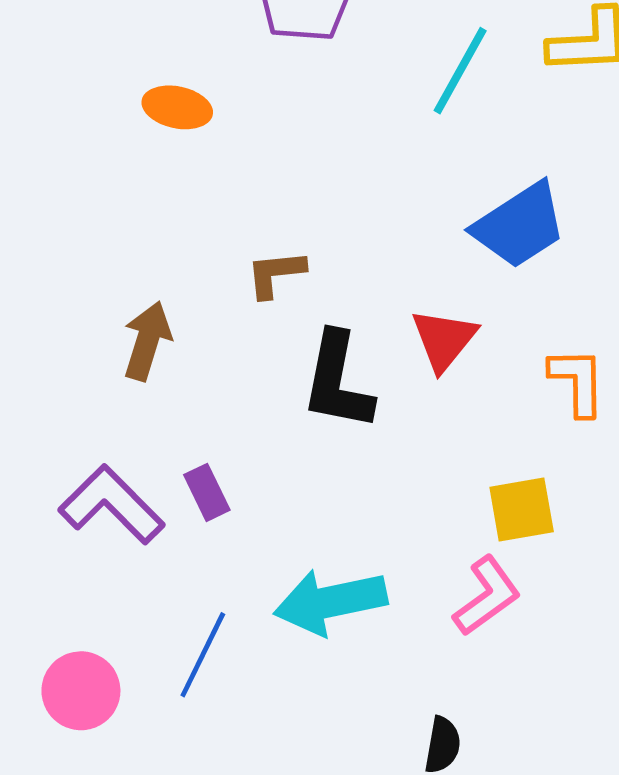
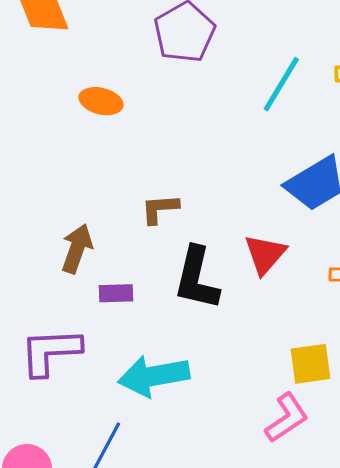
purple rectangle: (207, 492) -> (116, 293), moved, turned -68
purple L-shape: (112, 505) -> (51, 352), turned -50
cyan arrow: (330, 602) -> (154, 376), moved

